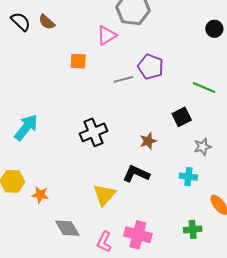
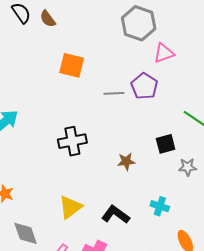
pink triangle: (107, 35) -> (164, 53), moved
orange square: (78, 61) -> (72, 65), size x1.4
gray star: (203, 147) -> (188, 167), moved
black L-shape: (136, 174) -> (116, 215), moved

